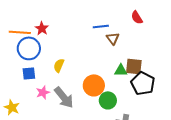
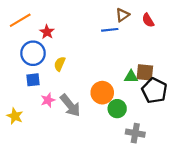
orange line: (20, 32) -> (20, 20), moved, turned -35
brown triangle: (113, 38) -> (122, 15), moved, turned 32
yellow semicircle: (59, 65) -> (60, 64), moved

